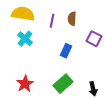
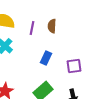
purple square: (94, 39) -> (74, 66), moved, turned -35

